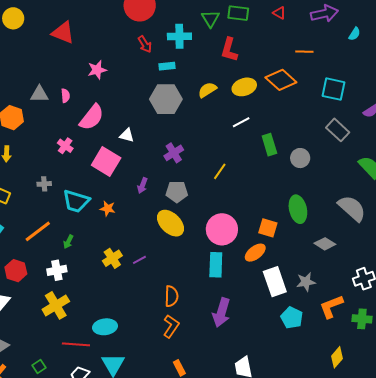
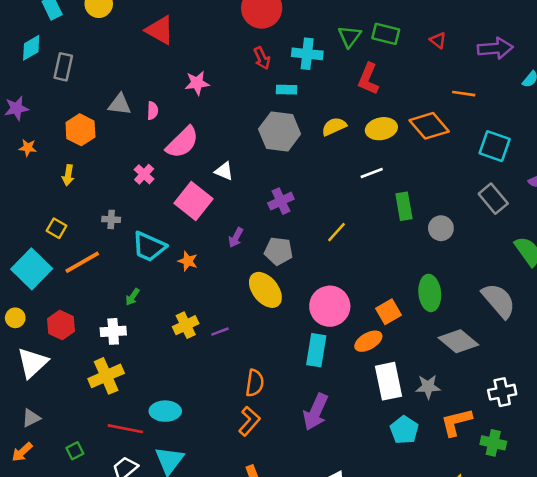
orange square: (268, 228) -> (389, 312), turned 36
orange line: (38, 231) -> (82, 262), moved
gray diamond: (325, 244) -> (458, 341), size x1.4

